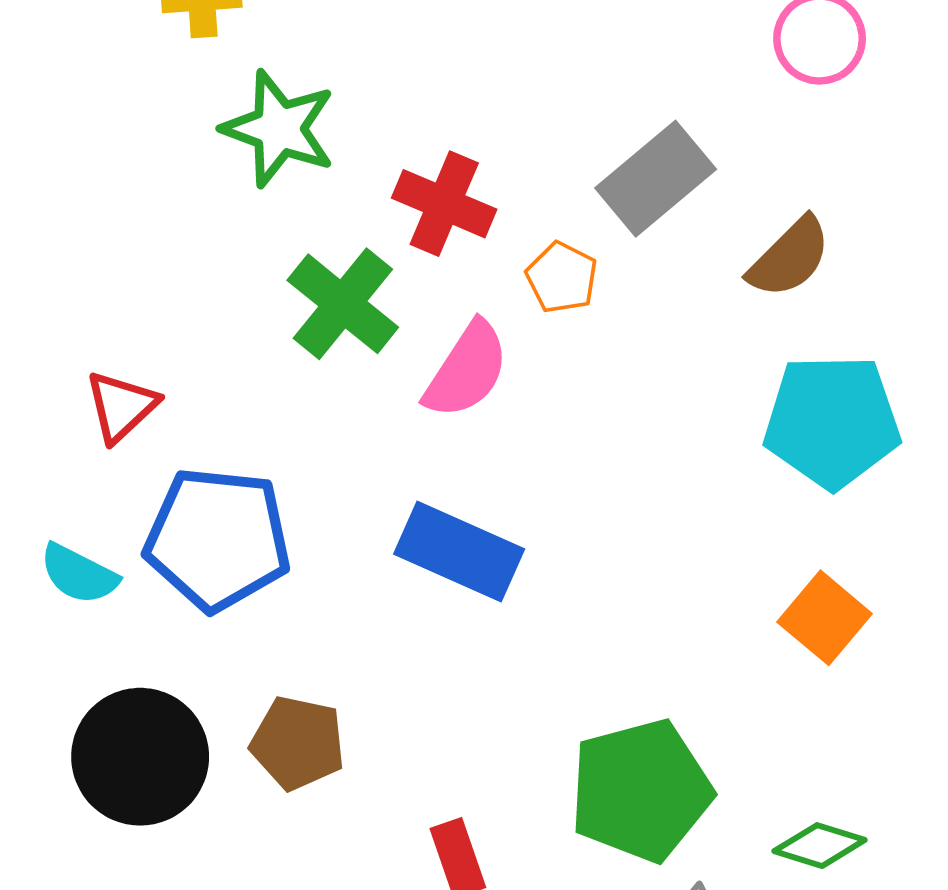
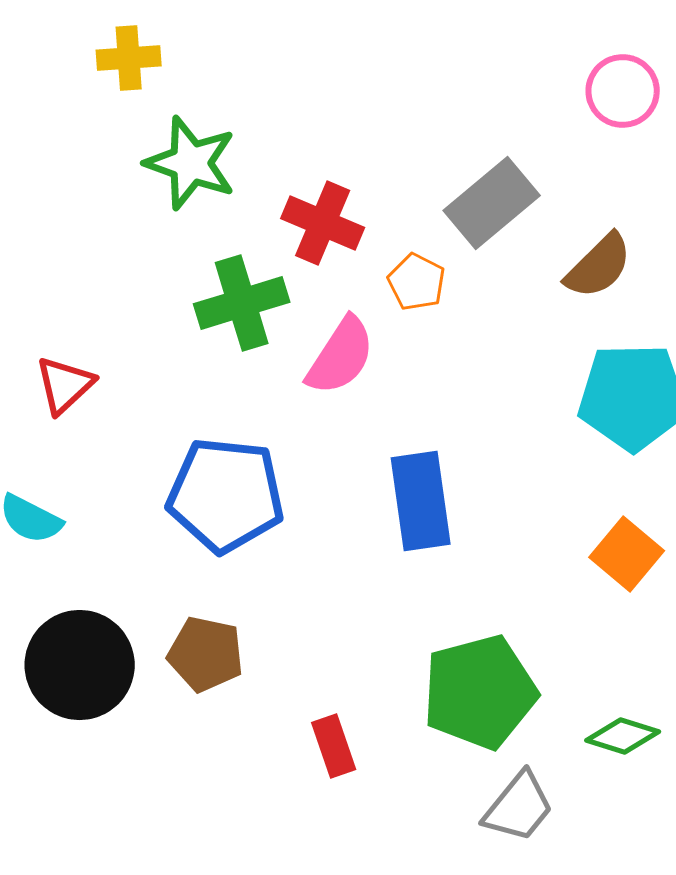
green cross: (343, 304) -> (242, 303), turned 34
blue pentagon: (218, 539) -> (226, 495), moved
blue rectangle: (459, 552) -> (421, 501), moved, turned 58

